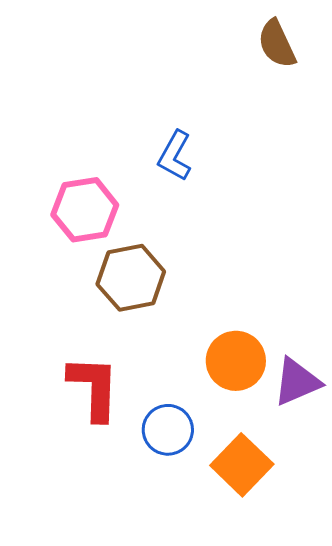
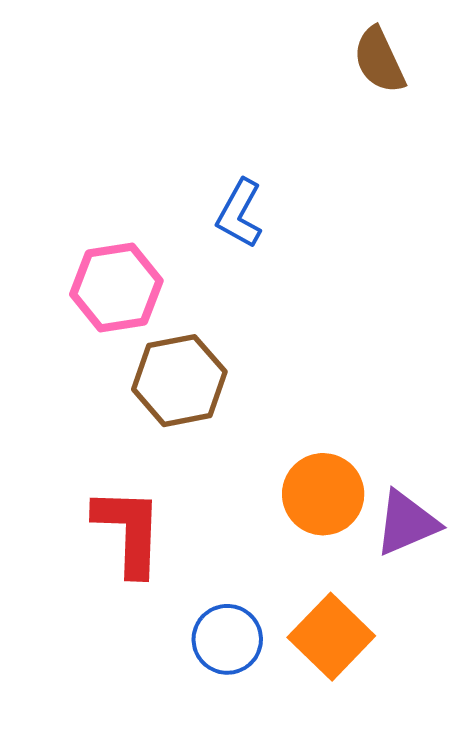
blue circle: (168, 430) -> (227, 639), moved

